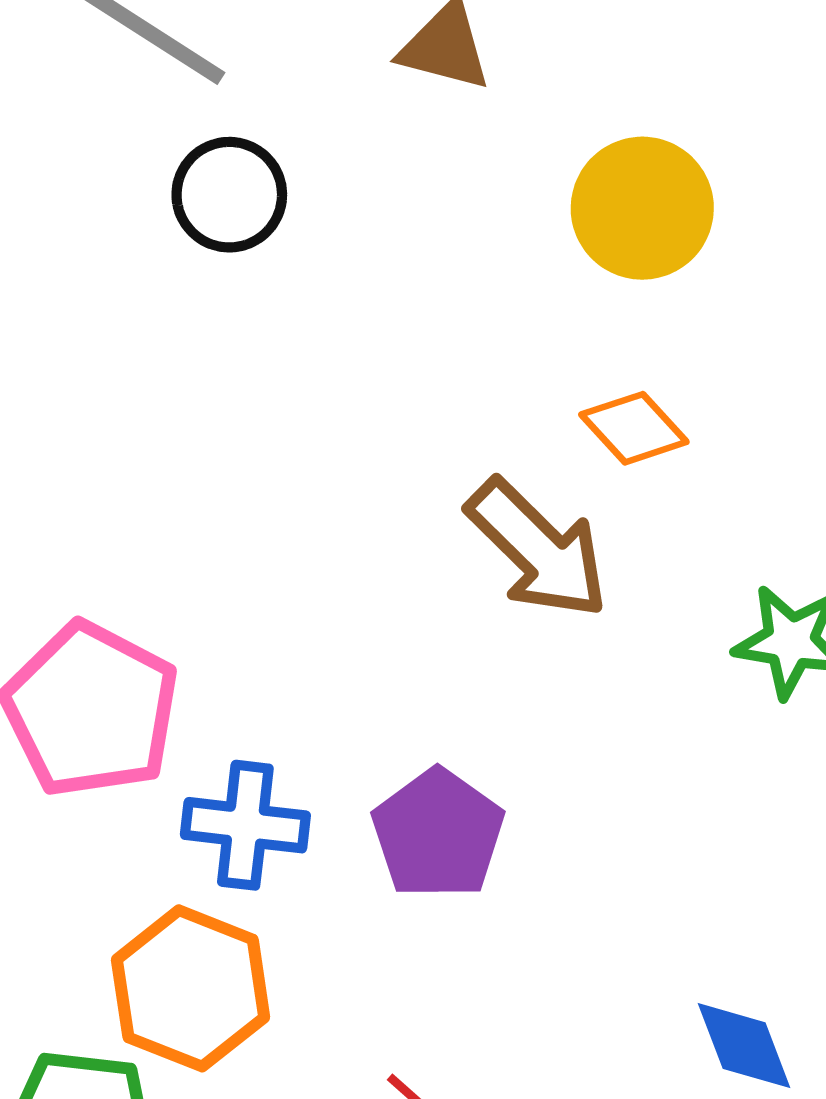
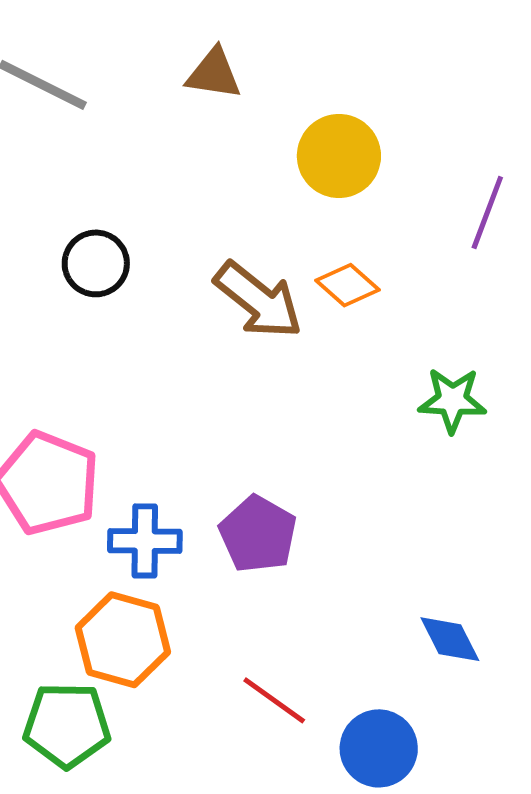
black circle: (229, 195) -> (96, 263), moved
brown arrow: (538, 549) -> (258, 300), moved

